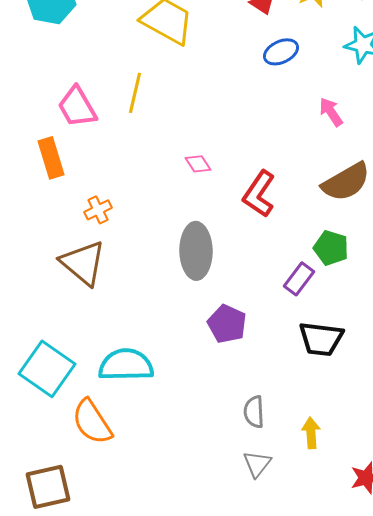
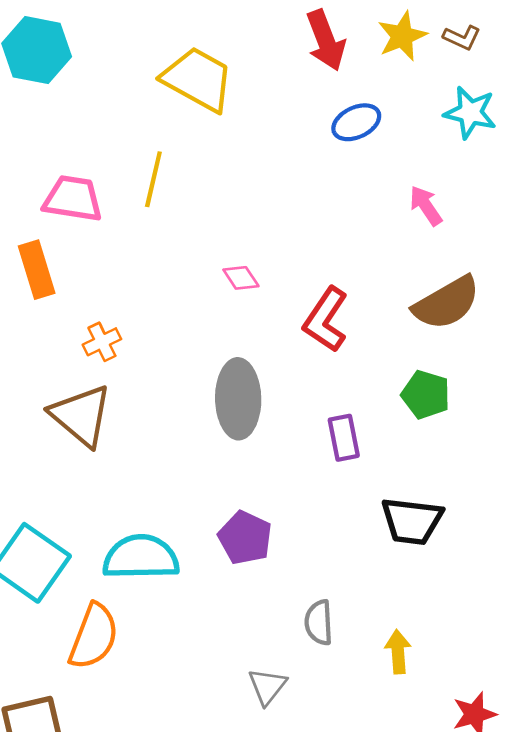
pink trapezoid: (77, 107) -> (73, 199), turned 129
purple rectangle: (299, 279) -> (344, 438), moved, turned -48
purple pentagon: (227, 324) -> (245, 538), moved
orange semicircle: (92, 422) -> (94, 636), turned -126
gray triangle: (257, 464) -> (267, 686), moved

